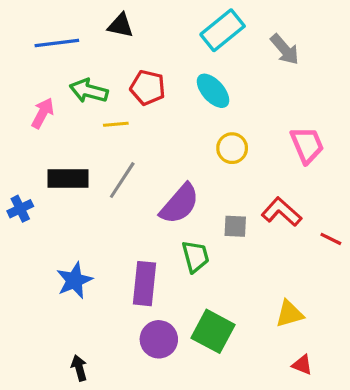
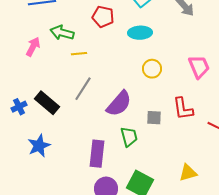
red pentagon: (148, 88) -> (103, 17), moved
cyan ellipse: (213, 91) -> (140, 33), turned -50
black rectangle: (68, 178) -> (47, 103), moved, turned 40
red L-shape: (281, 212) -> (183, 109), turned -140
blue star: (74, 280) -> (39, 146), moved

